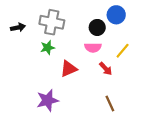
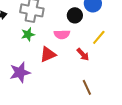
pink semicircle: (93, 48) -> (62, 34), moved
purple star: (48, 100) -> (20, 72), moved

